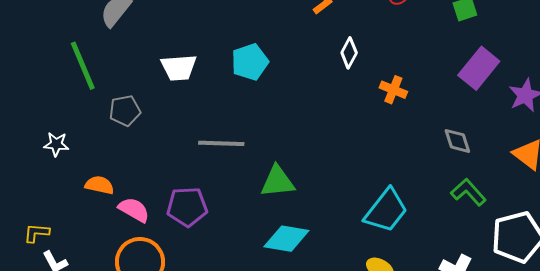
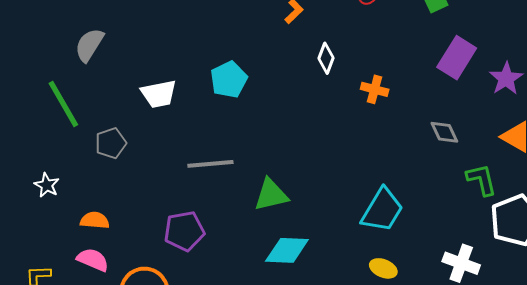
white star: (56, 144) -> (47, 185), turned 30
green L-shape: (468, 192) -> (482, 180), moved, turned 36
pink semicircle: (134, 210) -> (93, 260), moved

